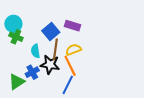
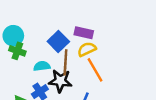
yellow semicircle: (73, 50) -> (87, 49), moved
cyan semicircle: (35, 51) -> (42, 66), turned 96
orange line: (70, 66) -> (95, 70), moved

